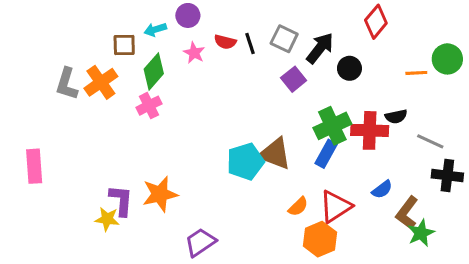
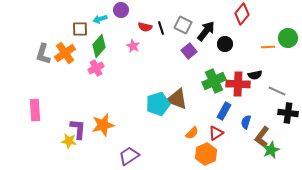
pink star: (194, 53) -> (133, 46), moved
blue rectangle: (326, 154) -> (224, 111), moved
pink rectangle: (34, 166) -> (35, 110), moved
blue semicircle: (382, 189) -> (246, 122), turned 144
red triangle: (335, 207) -> (216, 133), size x0.7

